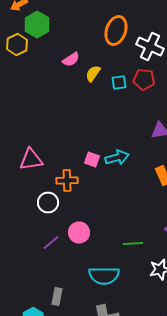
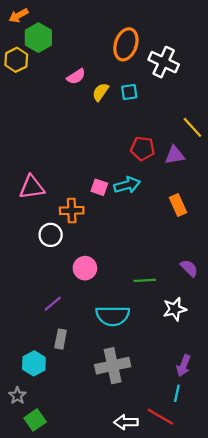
red pentagon: (144, 80) -> (143, 148), moved
cyan square: (119, 82) -> (129, 92), moved
purple line: (51, 242) -> (53, 304), moved

